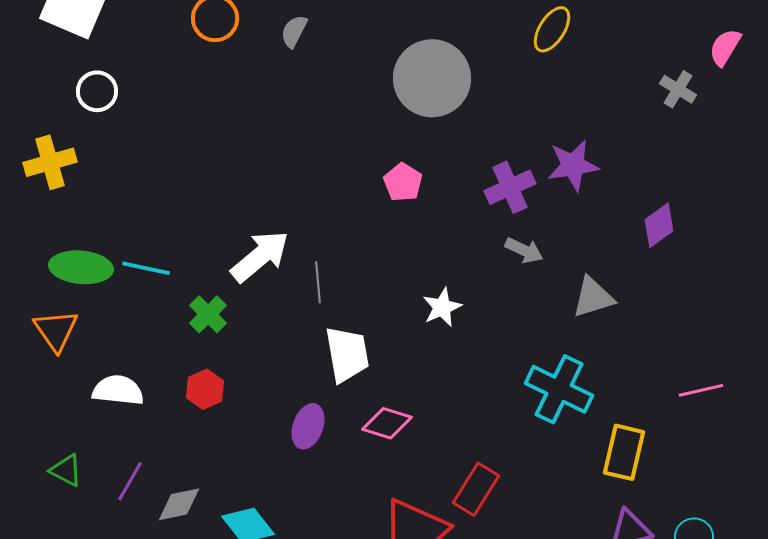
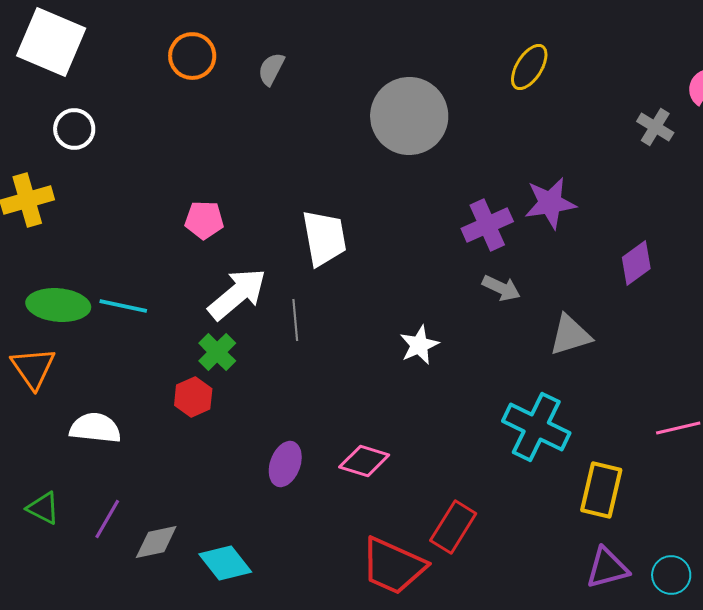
pink pentagon: (403, 182) -> (204, 220), moved, turned -30
green cross: (208, 314) -> (217, 352), moved
white trapezoid: (347, 354) -> (324, 238), moved
red hexagon: (205, 389) -> (193, 397), moved

